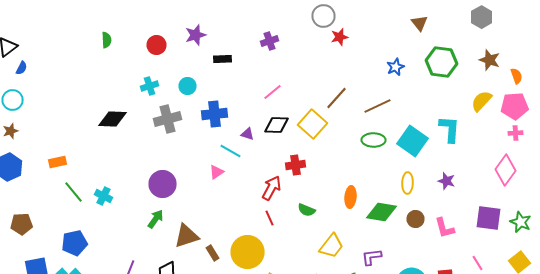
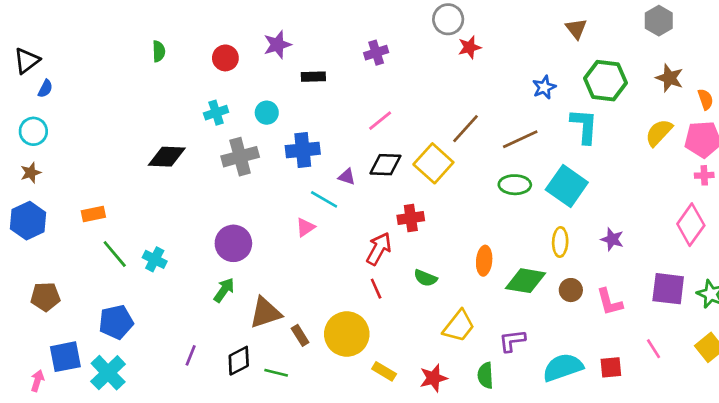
cyan L-shape: (450, 129) -> (584, 126), moved

